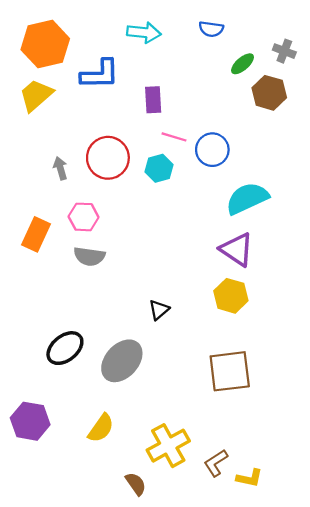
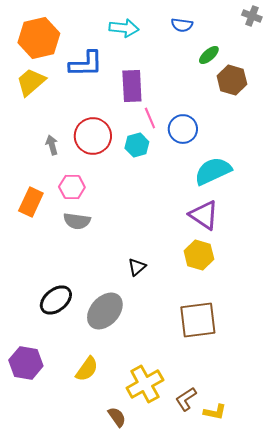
gray cross: (284, 51) -> (252, 16), moved
purple rectangle: (153, 100) -> (132, 86), size x1.4
pink line: (174, 137) -> (150, 118), turned 50

